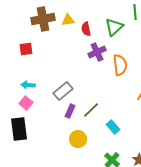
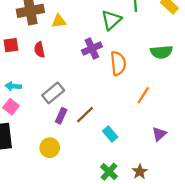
yellow triangle: (68, 20) -> (59, 21), moved
red semicircle: (86, 29) -> (39, 50), moved
yellow circle: (78, 139) -> (50, 148), moved

